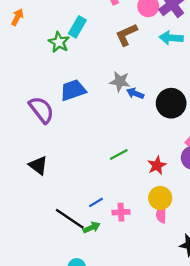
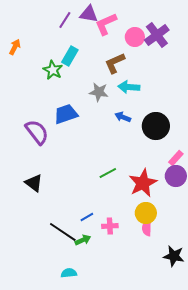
cyan arrow: (171, 38) -> (129, 87), moved
gray star: (120, 81) -> (99, 92), moved
red star: (157, 165) -> (143, 183), size x1.6

